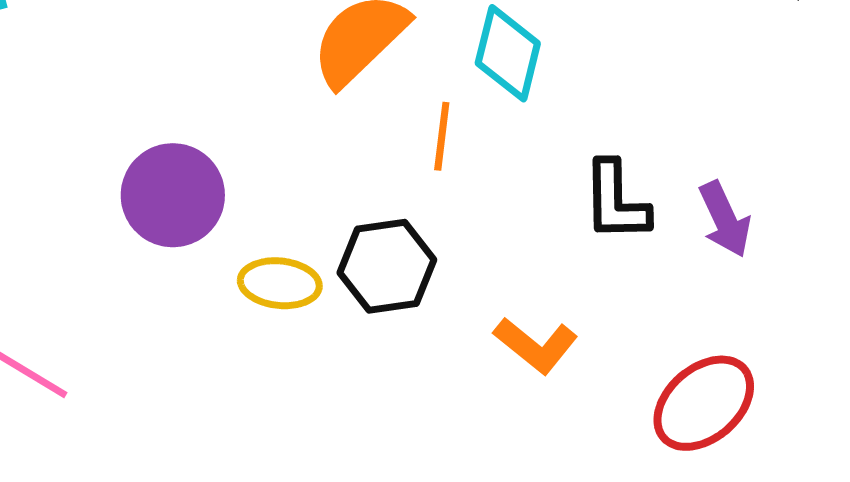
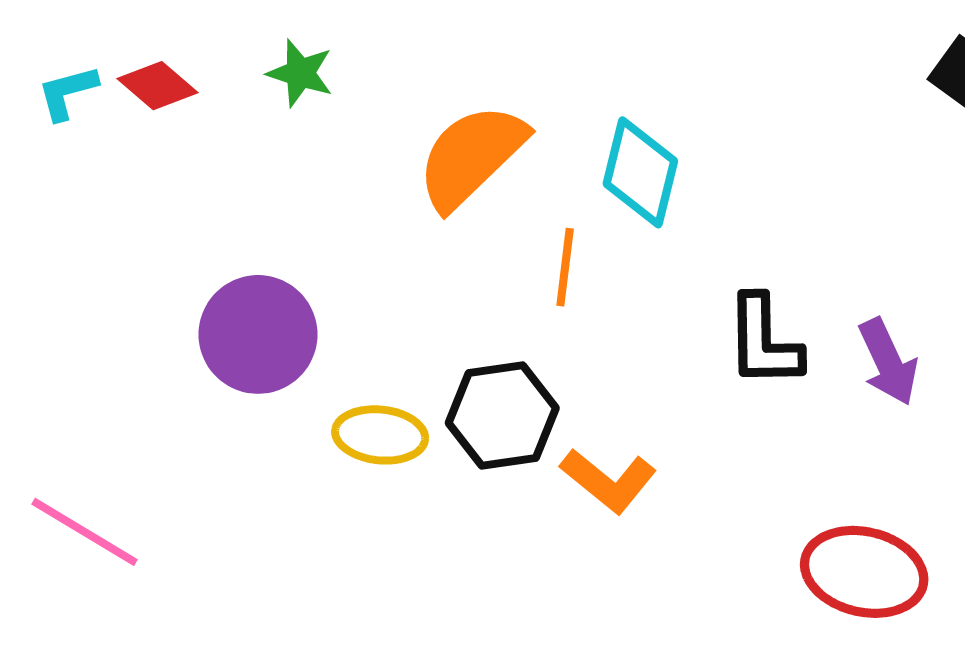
orange L-shape: (536, 345) -> (608, 481), moved
red ellipse: (704, 403) -> (864, 572), turned 54

